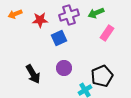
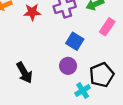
blue square: (59, 38) -> (75, 41), moved, turned -35
purple circle: (64, 68) -> (68, 66), moved

